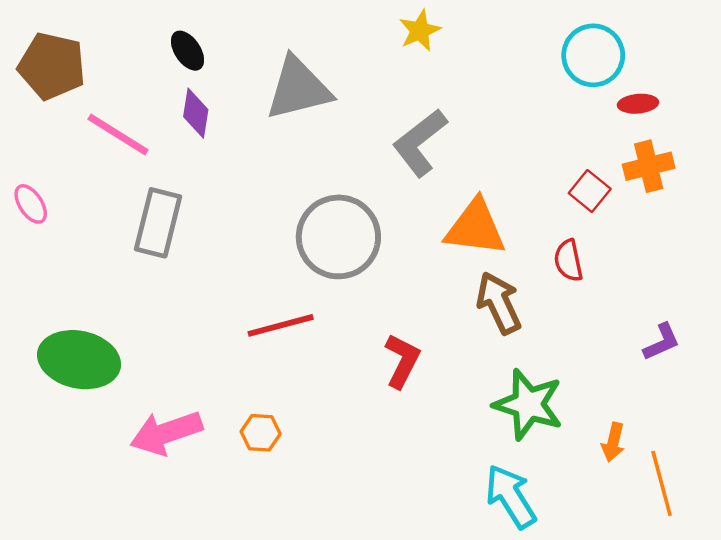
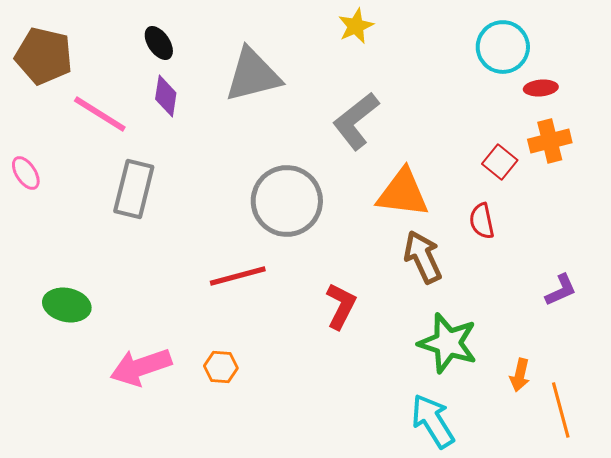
green ellipse: (79, 360) -> (67, 305), size x0.7

